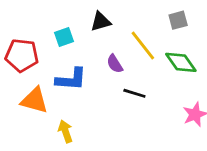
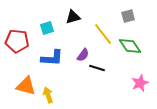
purple semicircle: (115, 64) -> (83, 55), moved, turned -112
orange triangle: (34, 100) -> (26, 86), moved

